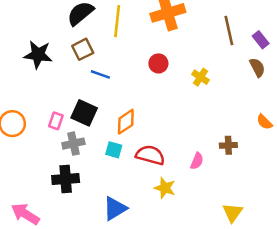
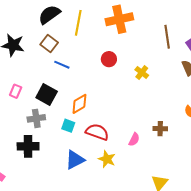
brown square: (83, 49) -> (49, 44), turned -30
pink rectangle: (56, 121) -> (16, 91), moved
blue triangle: (115, 208) -> (75, 160), moved

